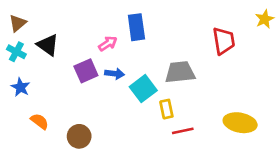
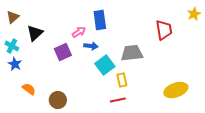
black triangle: (48, 45) -> (35, 33), turned 42
cyan cross: (16, 52) -> (12, 46), moved
blue arrow: (115, 74) -> (91, 46), moved
yellow ellipse: (240, 123) -> (176, 90), turned -30
red line: (183, 131) -> (118, 100), moved

